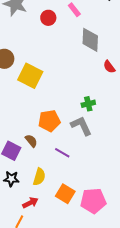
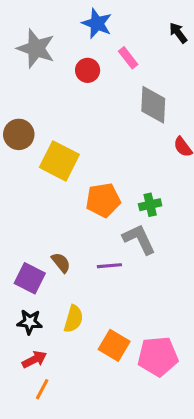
orange pentagon: (49, 121) -> (103, 200), moved
purple line: (62, 153) -> (109, 266), moved, turned -35
red arrow: (30, 203) -> (34, 359), moved

